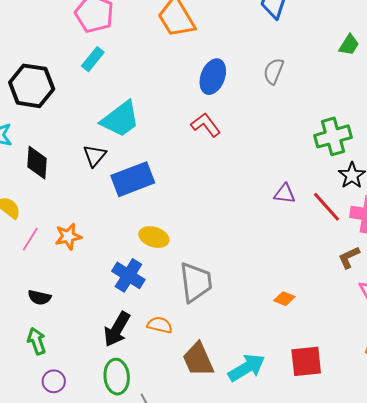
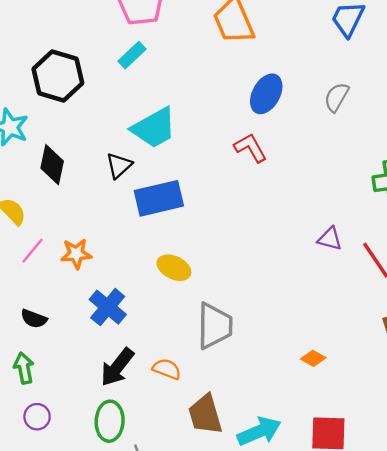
blue cross: (128, 275) -> (108, 307), moved

